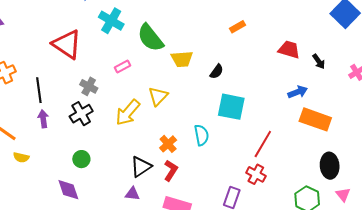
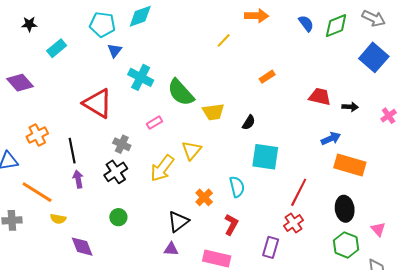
black arrow: (319, 61) -> (350, 107), turned -49
black ellipse: (330, 166) -> (345, 209), moved
red L-shape: (171, 170) -> (231, 224), moved
red cross: (256, 174) -> (293, 223), turned 30
purple diamond: (68, 190) -> (82, 247), moved
pink triangle: (343, 195) -> (378, 229), moved

